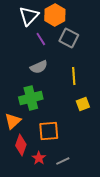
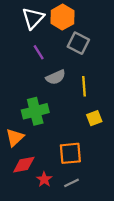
purple line: (41, 39) -> (39, 52), moved
gray semicircle: (39, 67) -> (56, 77), moved
orange square: (49, 131) -> (70, 153), moved
red diamond: (21, 145) -> (24, 165), turned 60

